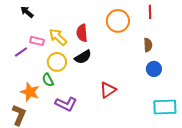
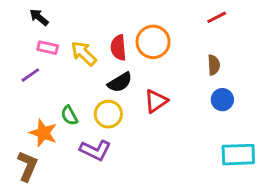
red line: (150, 12) -> (217, 17), turned 64
orange circle: (118, 21) -> (153, 42), moved
pink rectangle: (37, 41) -> (48, 48), moved
yellow circle: (57, 62) -> (108, 114), moved
red triangle: (108, 90) -> (156, 101), moved

